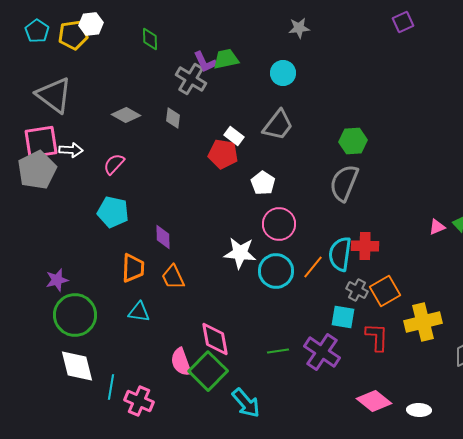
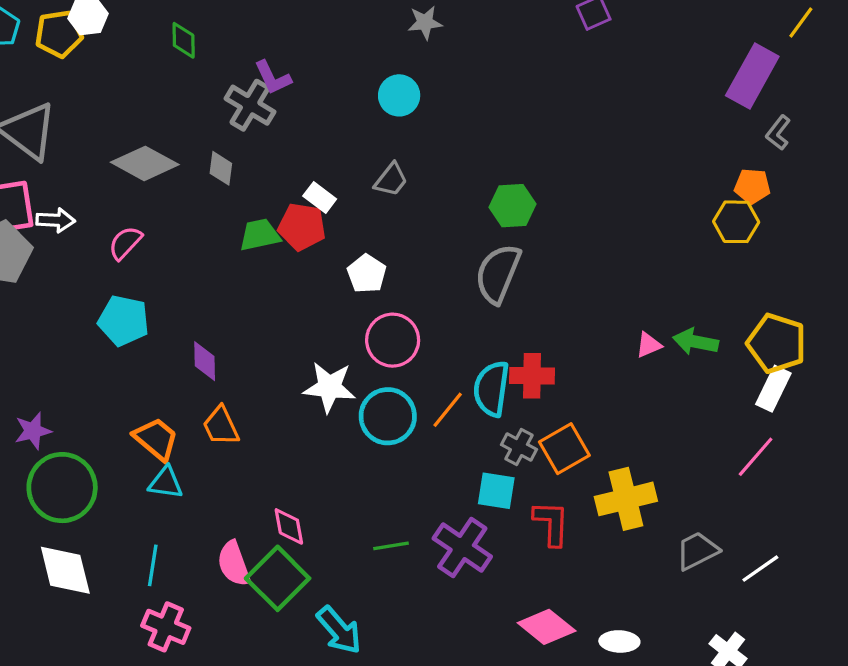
green trapezoid: (226, 59) -> (260, 235), moved
gray diamond: (126, 115) -> (145, 163), size x1.4
gray trapezoid: (278, 125) -> (391, 180), size x0.7
orange trapezoid: (133, 268) -> (156, 439), moved, turned -52
pink diamond: (215, 339) -> (289, 526), size x0.7
cyan line: (111, 387) -> (153, 565), moved

